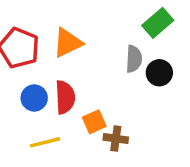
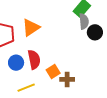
gray semicircle: (134, 59) -> (84, 21), moved
black circle: (159, 73) -> (95, 32), moved

